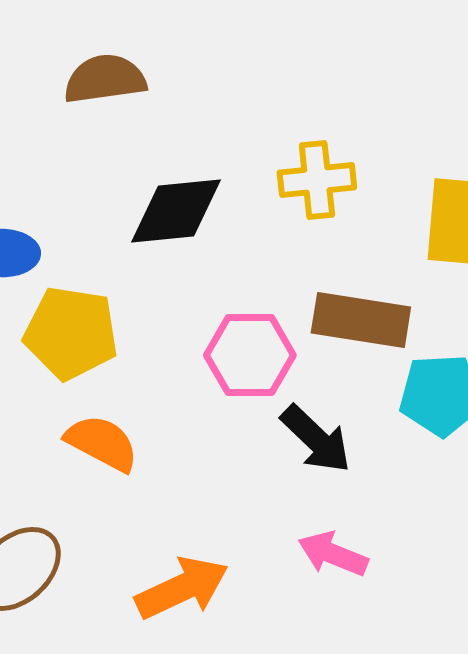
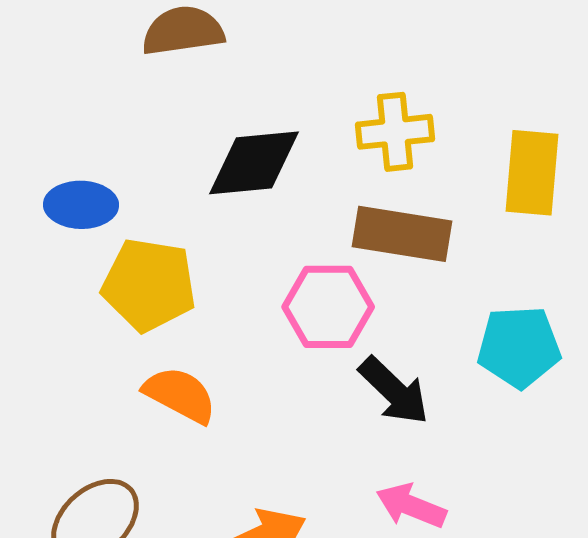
brown rectangle: (361, 320) -> (402, 234), moved

